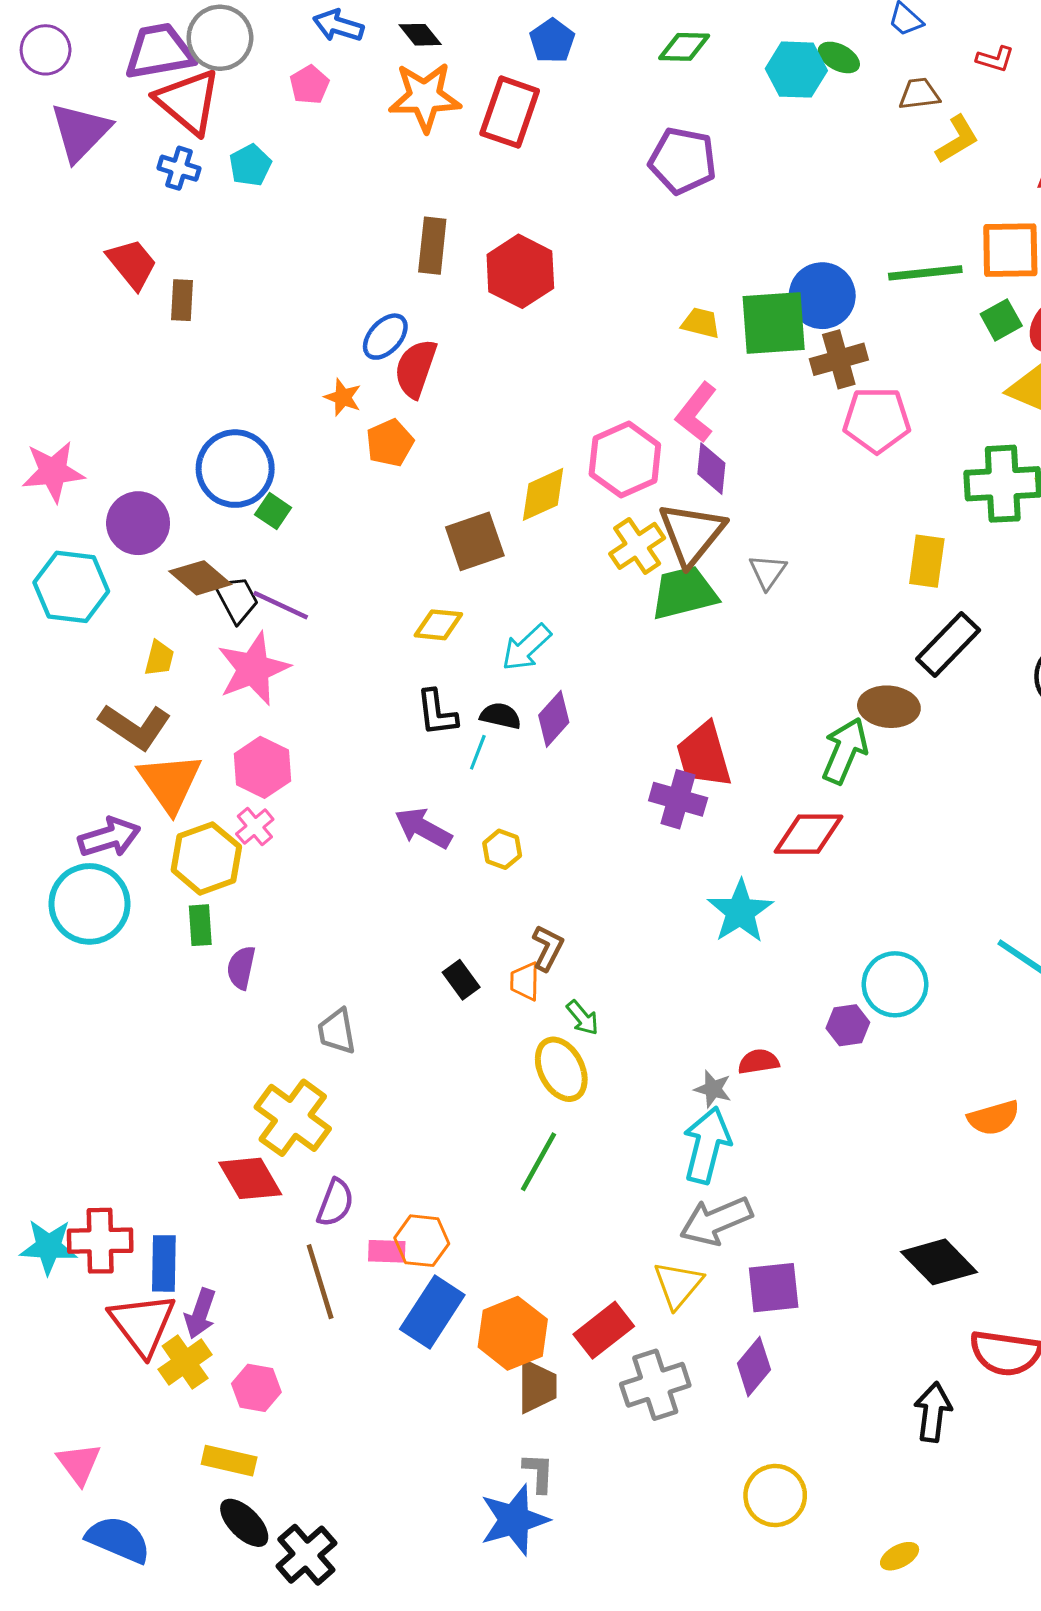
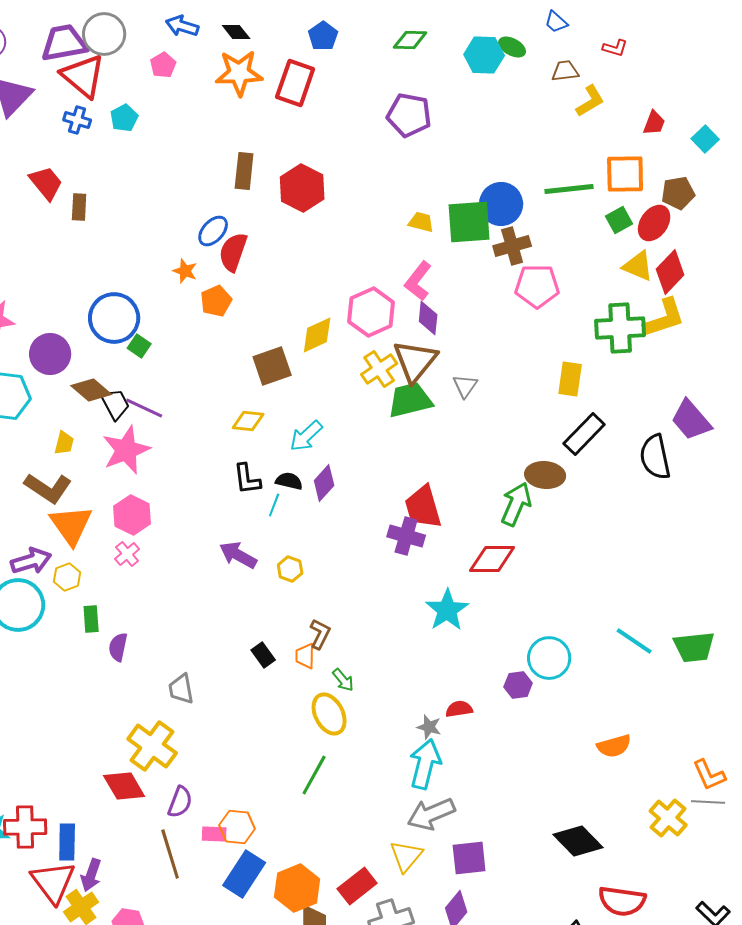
yellow hexagon: (206, 858) -> (67, 577), moved, size x0.6

